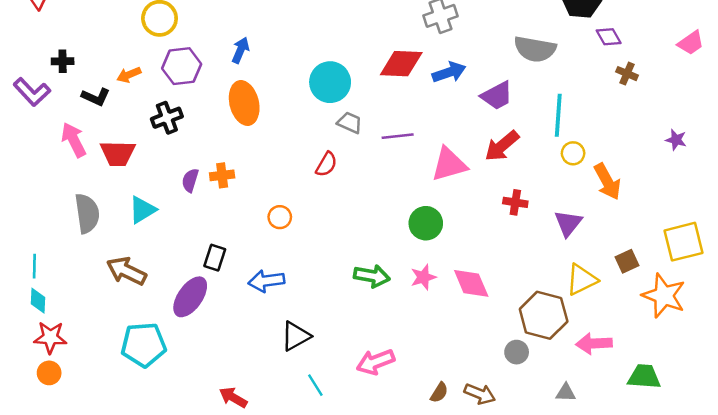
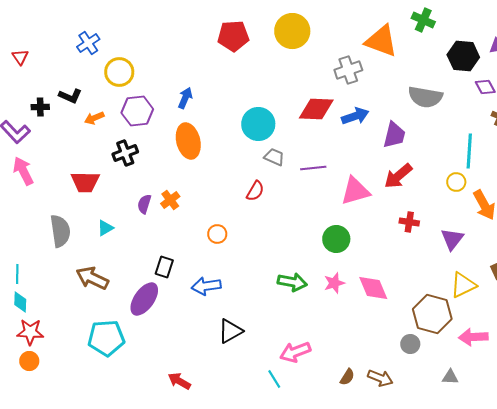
purple trapezoid: (497, 96) -> (394, 135), turned -48
black L-shape: (96, 97) -> (70, 96), moved
cyan line: (558, 115) -> (469, 151), moved
pink arrow: (74, 140) -> (23, 171), moved
orange cross: (222, 175) -> (170, 200), turned -30
cyan triangle: (142, 210) -> (105, 228), size x0.7
cyan line: (315, 385) -> (274, 379), moved

